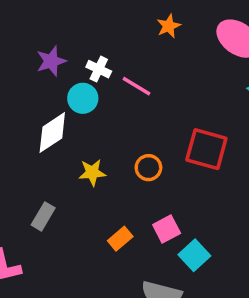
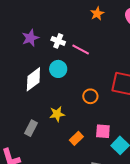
cyan circle: (83, 98) -> (58, 69), moved
yellow star: (92, 172) -> (57, 114), moved
pink square: (167, 229) -> (103, 131), turned 35

